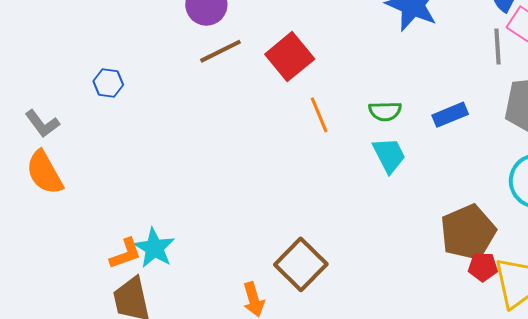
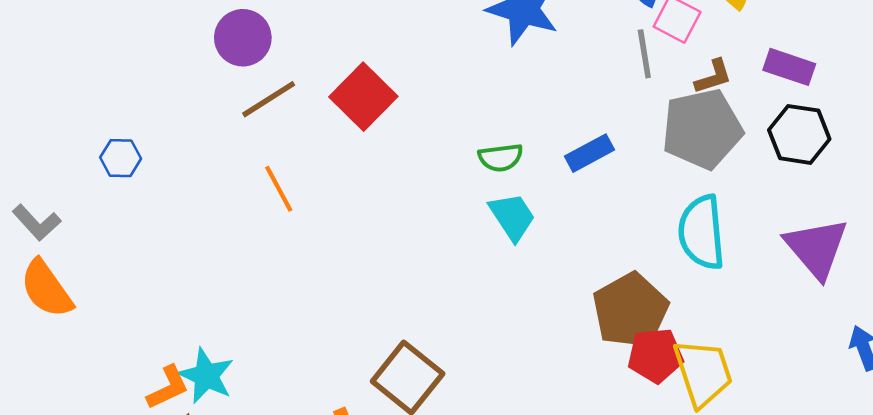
orange line: (319, 115) -> (279, 189), moved
red pentagon: (483, 267) -> (655, 355), size x1.4

